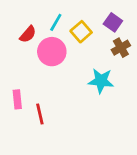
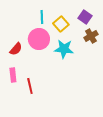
cyan line: (56, 22) -> (42, 17), turned -32
red semicircle: (28, 34) -> (16, 49), moved
cyan star: (101, 81) -> (64, 49), moved

